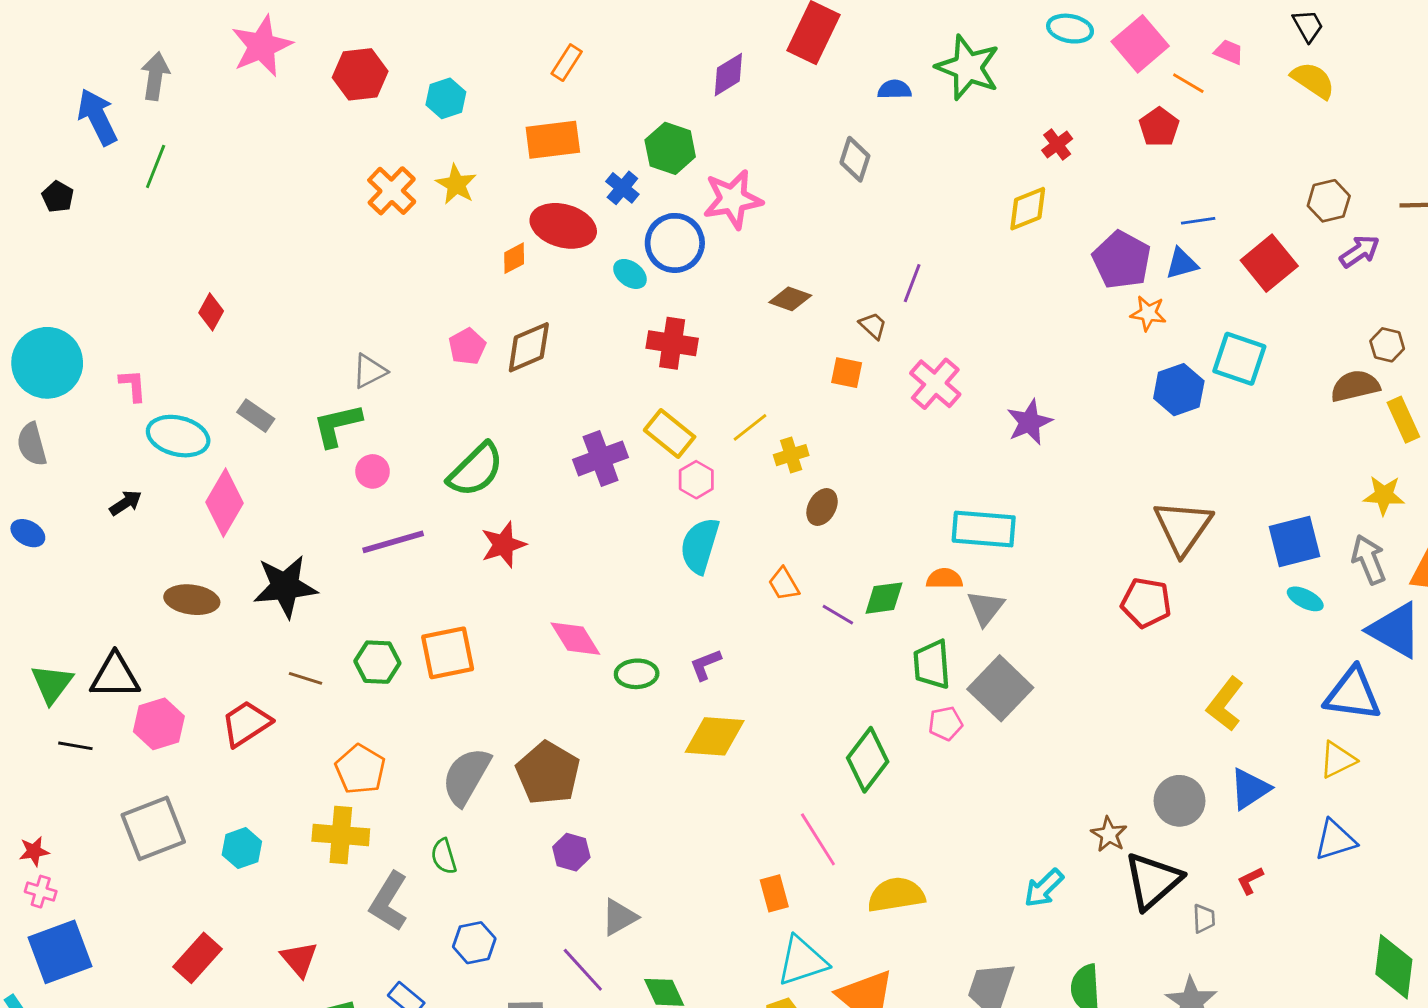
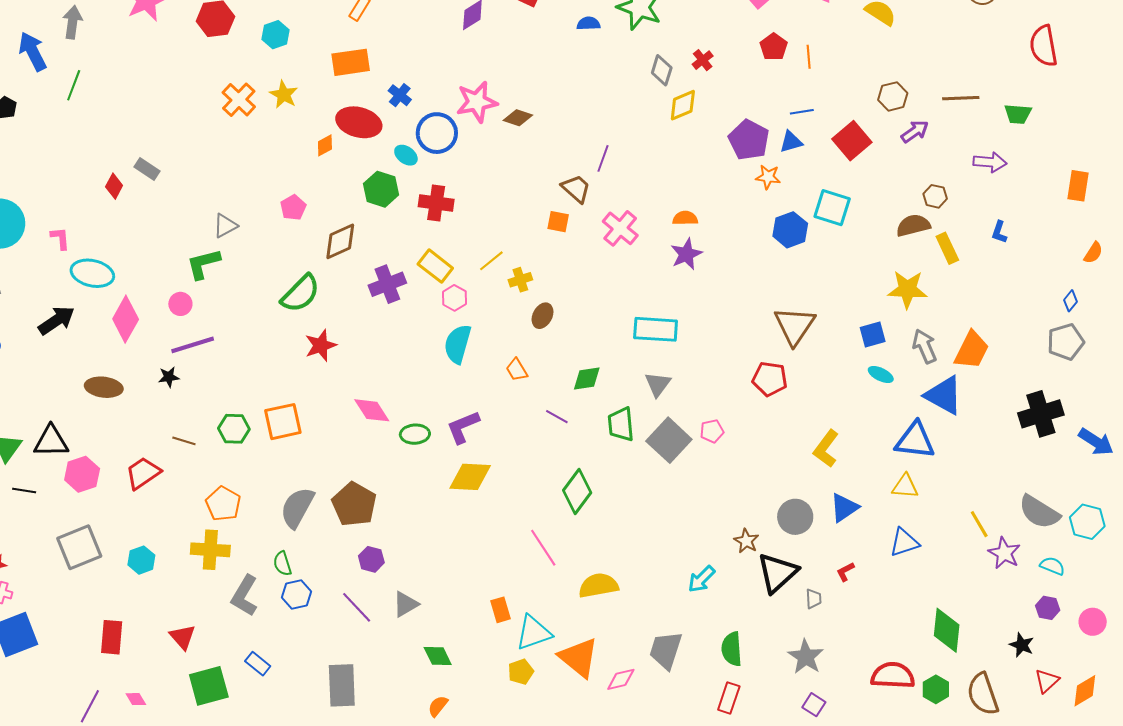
orange line: (1188, 83) -> (809, 57), moved, turned 55
green hexagon: (670, 148) -> (381, 189), moved
gray diamond: (855, 159) -> (662, 70), moved
brown diamond: (790, 299) -> (518, 118), moved
brown trapezoid: (873, 326) -> (576, 189), size x1.5
brown diamond: (529, 347) -> (340, 241), moved
gray rectangle: (256, 416) -> (147, 169), moved
pink circle: (373, 471) -> (180, 304), moved
yellow star: (1384, 495) -> (907, 289), moved, size x1.4
black arrow: (126, 503) -> (57, 320), size x1.6
blue square: (1294, 541) -> (873, 335), size x0.7
purple line: (393, 542) -> (193, 345), moved
orange semicircle: (944, 579) -> (685, 218), moved
black star: (285, 586) -> (169, 377), size x0.5
purple line: (838, 615) -> (557, 417), moved
purple L-shape: (705, 665) -> (463, 427), size x1.5
pink pentagon: (945, 723) -> (712, 431), moved
yellow triangle: (1338, 760) -> (905, 486), turned 32
orange rectangle: (774, 893) -> (501, 610), moved
blue hexagon: (474, 943) -> (296, 595), moved
red rectangle: (197, 958) -> (112, 637), turned -36
purple line: (583, 970) -> (357, 607), moved

